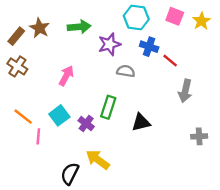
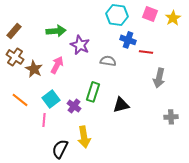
green arrow: (79, 27) -> (56, 31), moved
brown star: (39, 28) -> (34, 69), moved
purple star: (109, 44) -> (80, 45), moved, turned -30
red line: (170, 61) -> (146, 52), turned -32
pink line: (38, 136) -> (44, 120), moved
yellow arrow: (98, 160) -> (84, 137), turned -135

